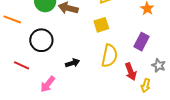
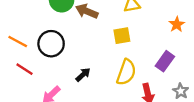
orange line: (12, 19) -> (18, 42), moved
black arrow: (73, 63) -> (83, 75), turned -32

